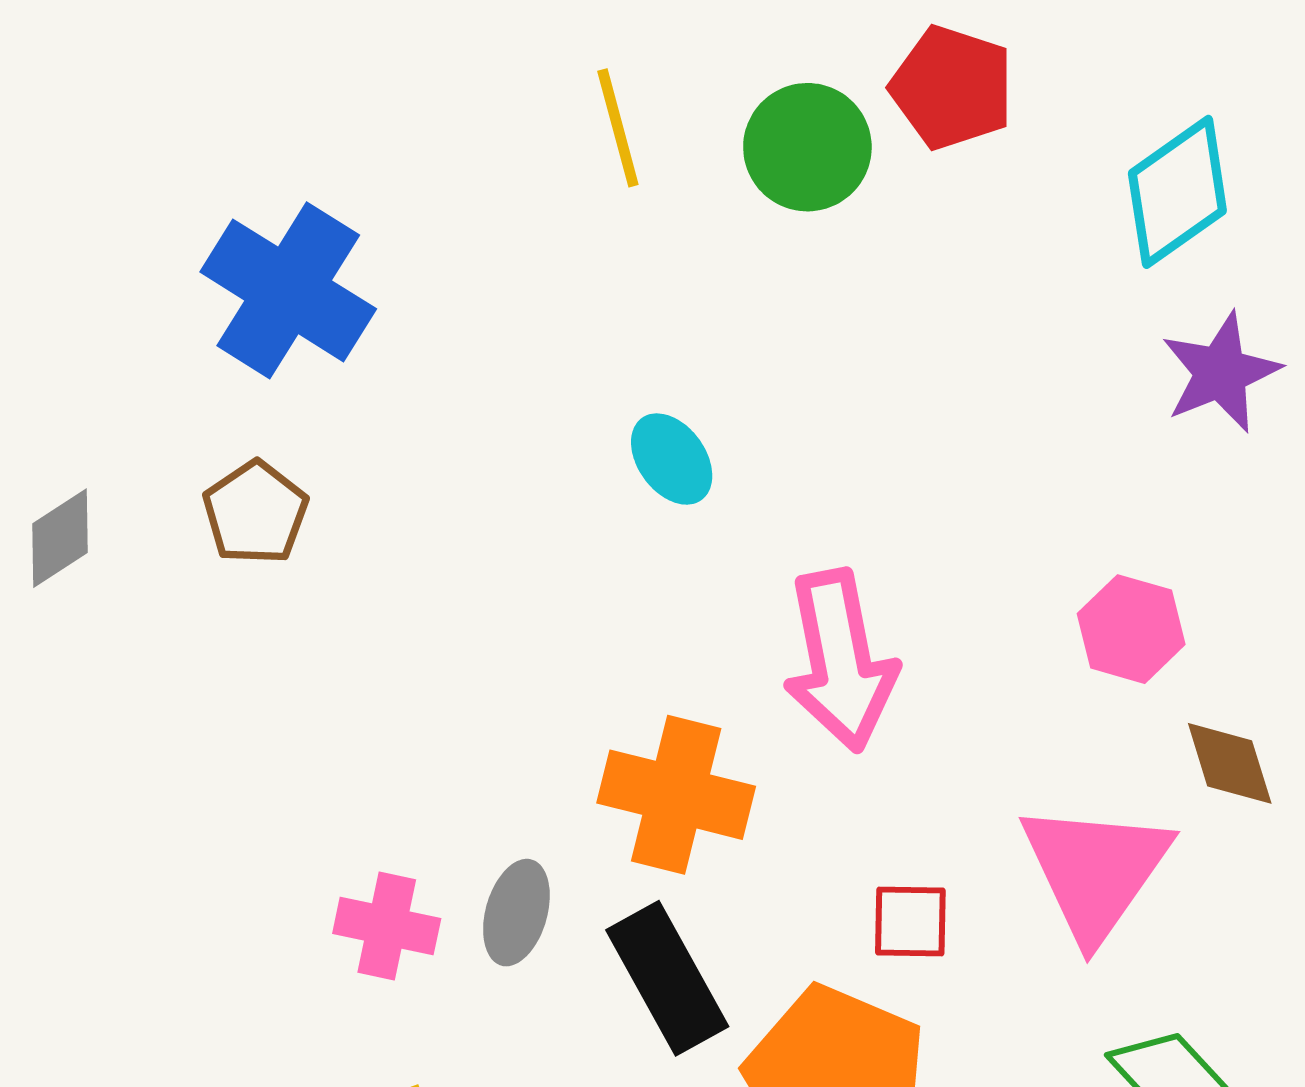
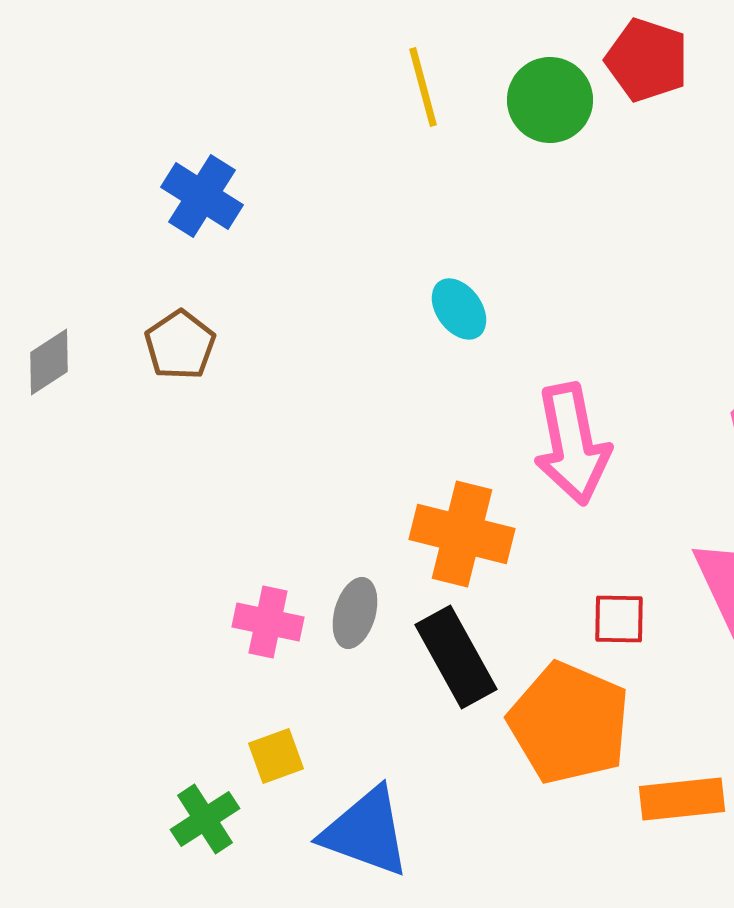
blue cross: (288, 290) -> (202, 196), size x0.7

